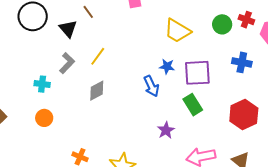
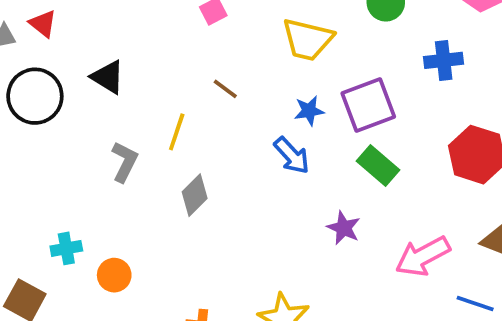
brown line: (88, 12) -> (225, 89), moved
black triangle: (68, 29) -> (108, 77), moved
cyan cross: (42, 84) -> (66, 248), moved

